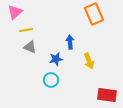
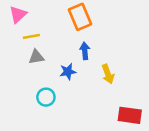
orange rectangle: (94, 14) -> (80, 17), moved
gray triangle: (30, 47) -> (36, 57), turned -32
cyan circle: (51, 80) -> (46, 97), moved

